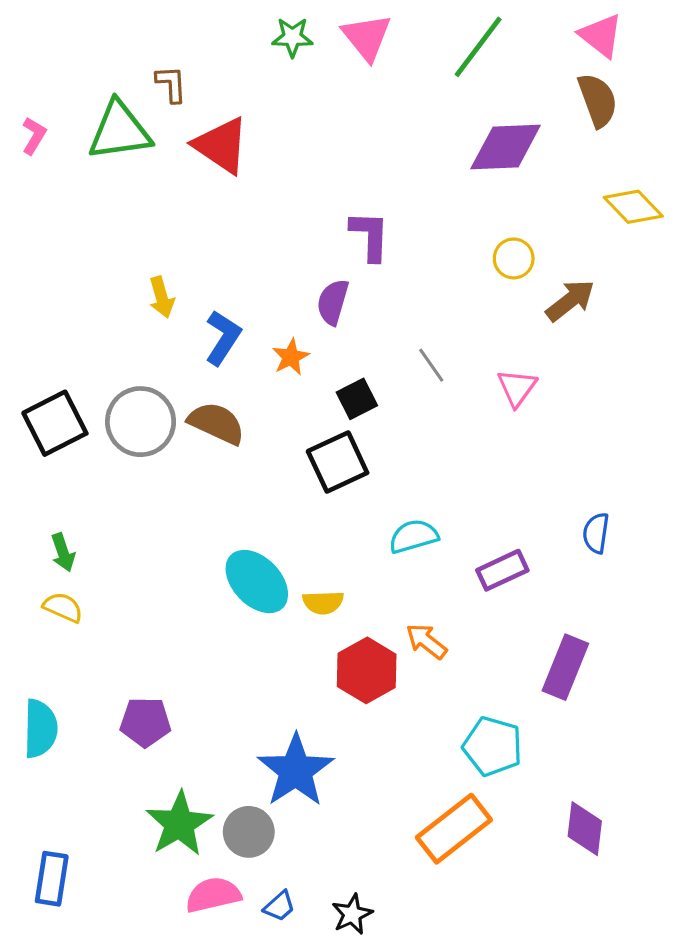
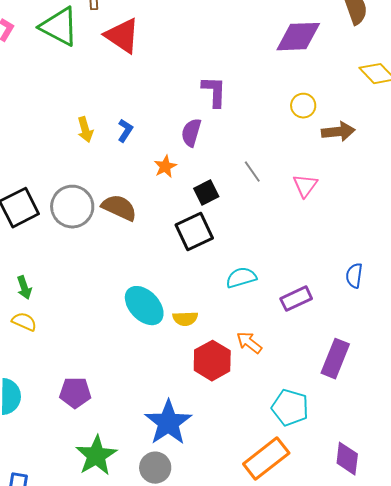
green triangle: (120, 131) -> (59, 27), turned 36
brown arrow: (570, 300) -> (338, 132), turned 32
blue L-shape: (223, 338) -> (125, 131), moved, size x0.7
gray circle: (249, 832) -> (155, 468), moved

